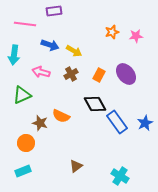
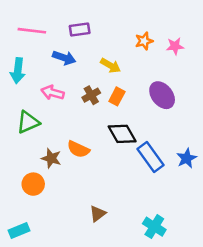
purple rectangle: (54, 11) -> (80, 29), moved
yellow arrow: (74, 51) -> (111, 66), moved
orange rectangle: (99, 75) -> (117, 96), moved
cyan rectangle: (23, 171) -> (19, 230), moved

